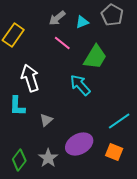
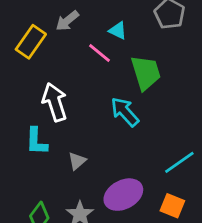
gray arrow: (57, 18) -> (67, 21), moved
cyan triangle: (82, 22) -> (118, 31), moved, turned 48
green trapezoid: (95, 57) -> (146, 73), turned -48

